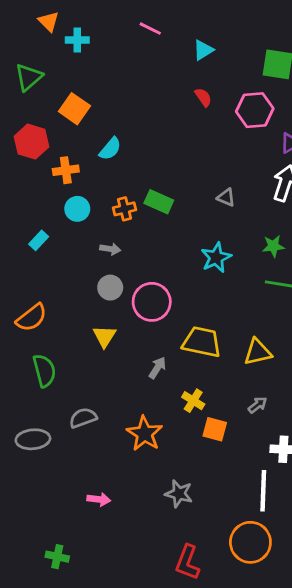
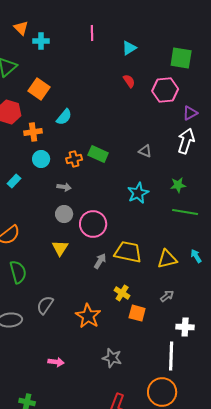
pink line: (150, 29) -> (92, 33), turned 63
gray arrow: (157, 368) -> (100, 261), moved
gray semicircle: (83, 418) -> (45, 305), turned -36

